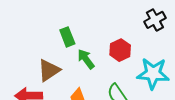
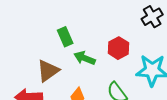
green arrow: (86, 59) -> (85, 58), turned -30

